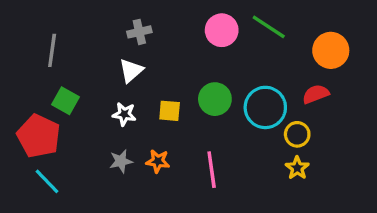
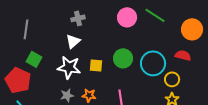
red semicircle: (316, 94) -> (183, 55), turned 35
white star: (124, 114) -> (69, 67), size x1.6

